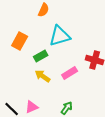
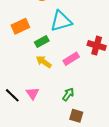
orange rectangle: (20, 41) -> (20, 26), turned 36
pink triangle: (32, 107) -> (33, 93), turned -40

